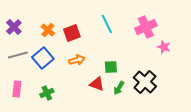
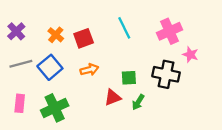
black cross: (145, 82) -> (166, 74), moved, turned -30
red triangle: (97, 84) -> (113, 98), turned -42
green cross: (47, 93) -> (55, 108), size x1.6

